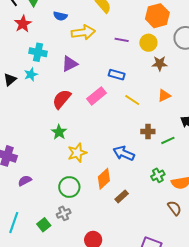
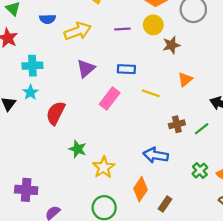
purple triangle: (70, 64) -> (86, 68), moved
red semicircle: (62, 99) -> (56, 113), moved

